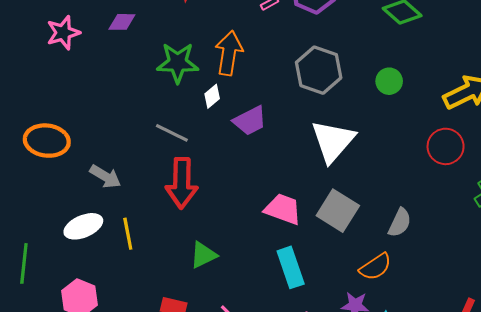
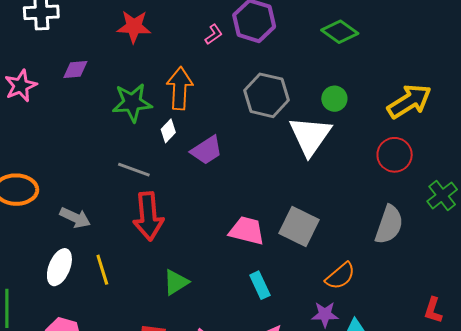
white triangle: (333, 141) -> (310, 136), moved
gray semicircle: (400, 223) -> (389, 225), moved, size x1.4
white ellipse: (83, 226) -> (59, 267), turned -39
cyan rectangle: (291, 267) -> (260, 285), size x0.7

